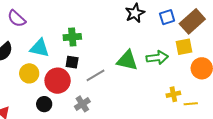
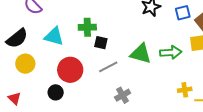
black square: (72, 62) -> (101, 43), moved
yellow circle: (29, 73) -> (25, 64), moved
gray cross: (82, 104) -> (123, 95), moved

